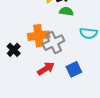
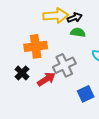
orange cross: (39, 36) -> (36, 46), moved
red arrow: (46, 69) -> (46, 79), moved

